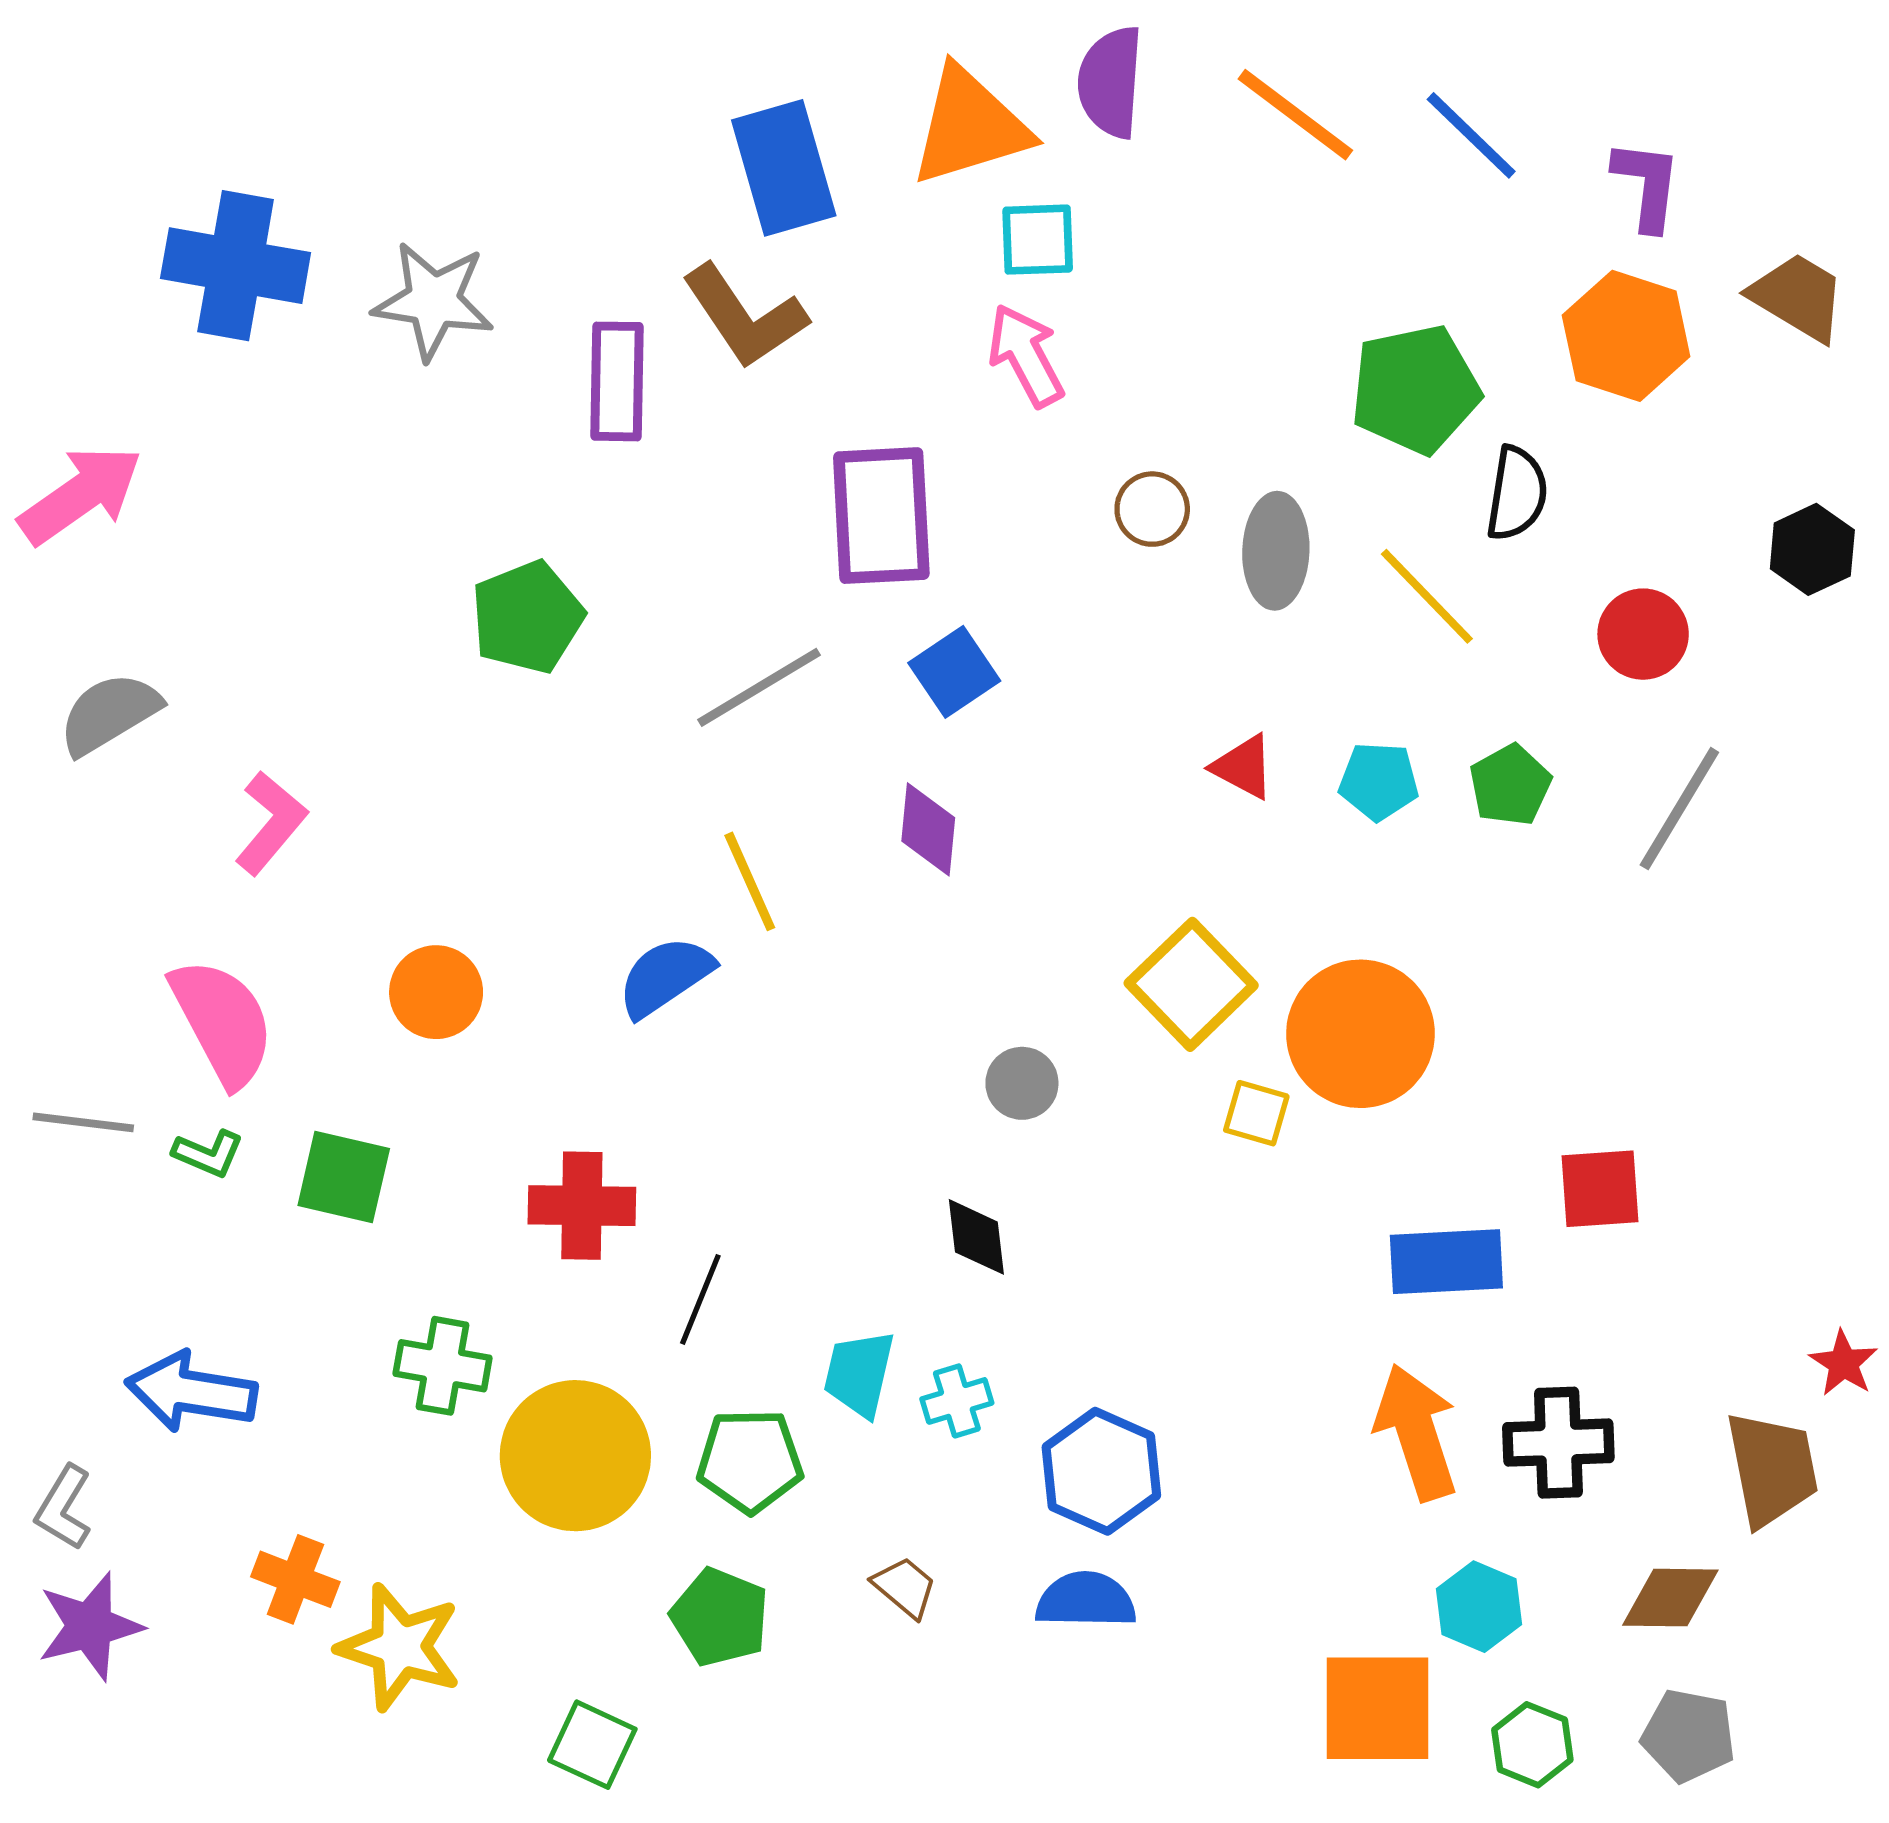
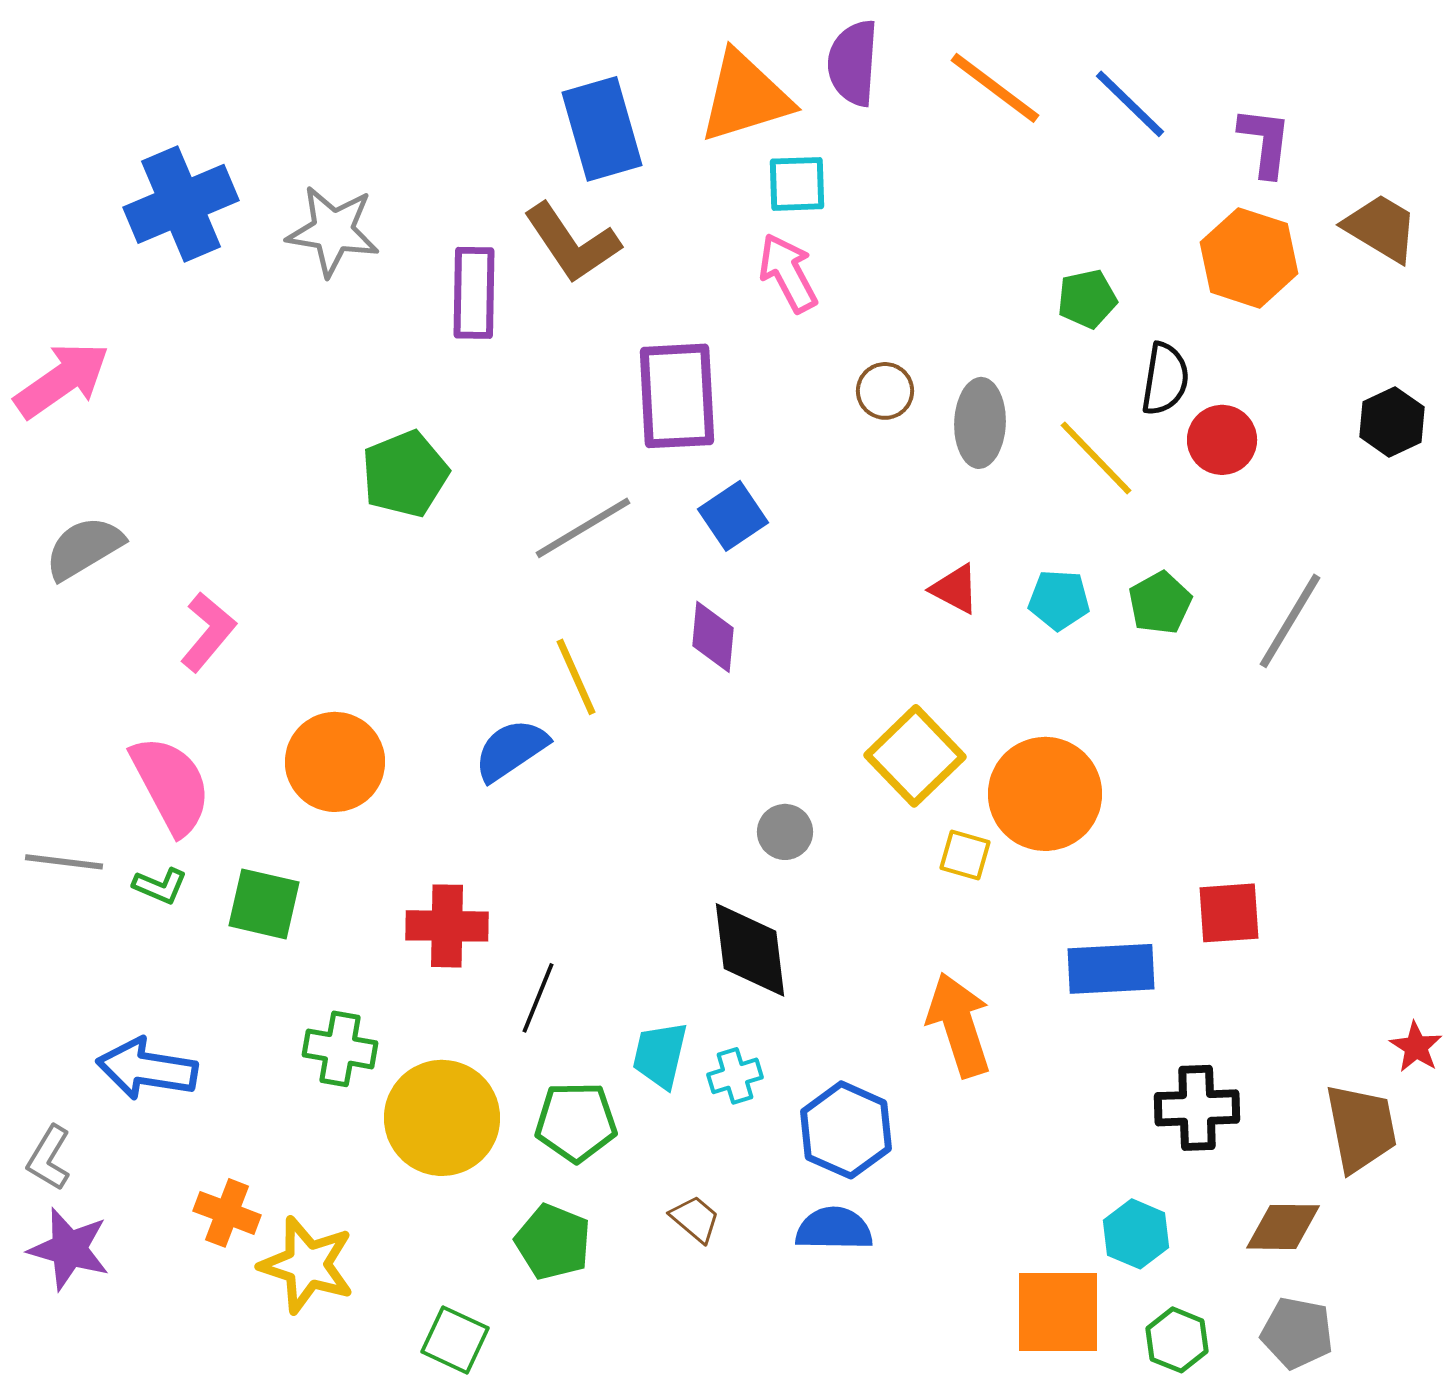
blue cross: (236, 266) -> (181, 204), turned -33
green pentagon: (1415, 389) -> (1087, 299), size x0.6
red circle: (1643, 634) -> (1222, 440), moved
orange circle: (436, 992) -> (335, 762), size x1.4
black diamond: (976, 1237) -> (750, 950), size x1.6
orange arrow: (1416, 1432) -> (959, 1025), moved
purple star: (90, 1626) -> (69, 1249), turned 30

